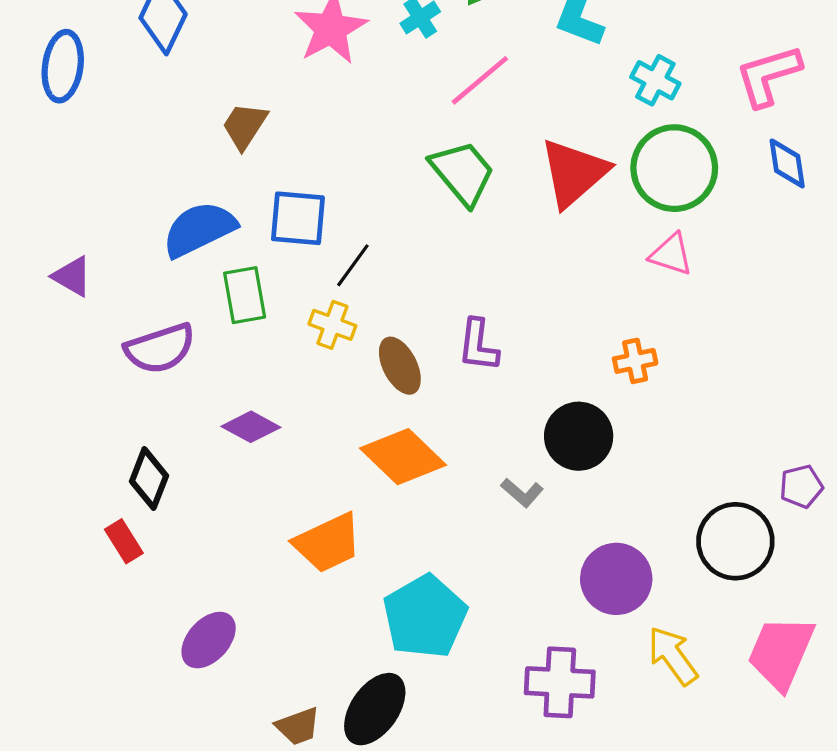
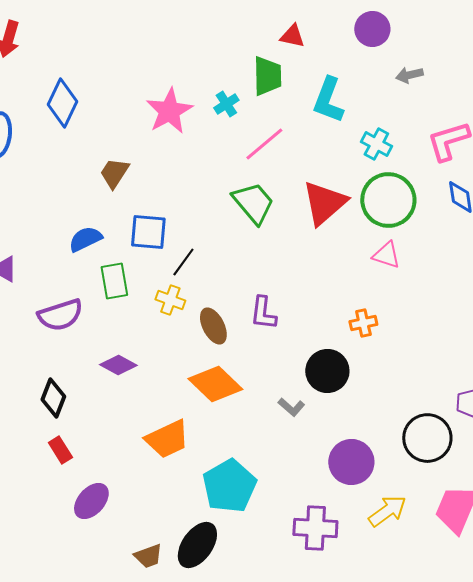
blue semicircle: (199, 229) -> (85, 239), size x0.7
red rectangle: (124, 541) -> (60, 450), moved
yellow arrow: (673, 656) -> (387, 511), turned 90

